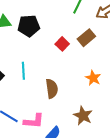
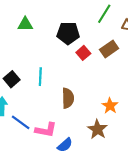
black pentagon: (29, 26) -> (68, 33), moved
orange star: (93, 78) -> (110, 106), moved

